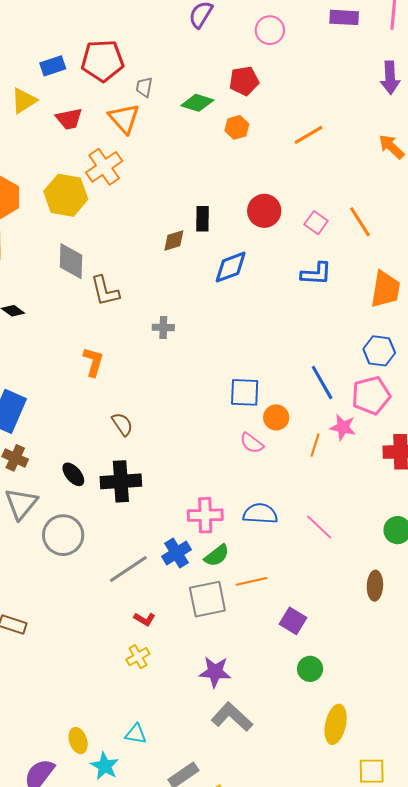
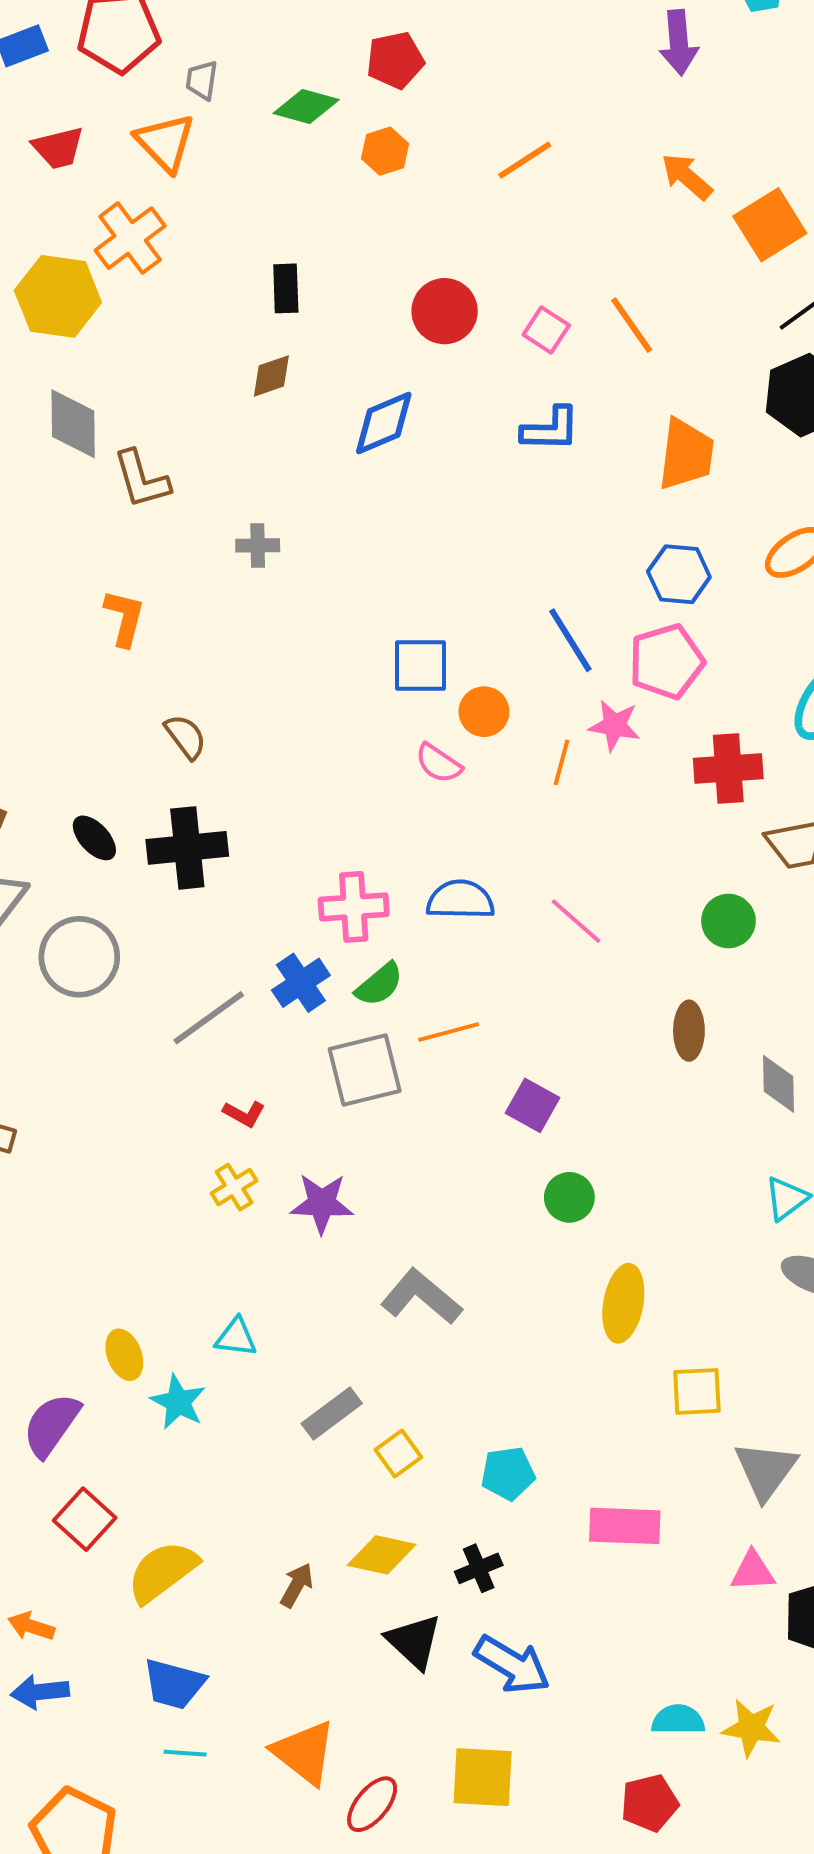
black rectangle: (203, 219) -> (286, 288), moved
purple star: (215, 672) -> (322, 1203), moved

